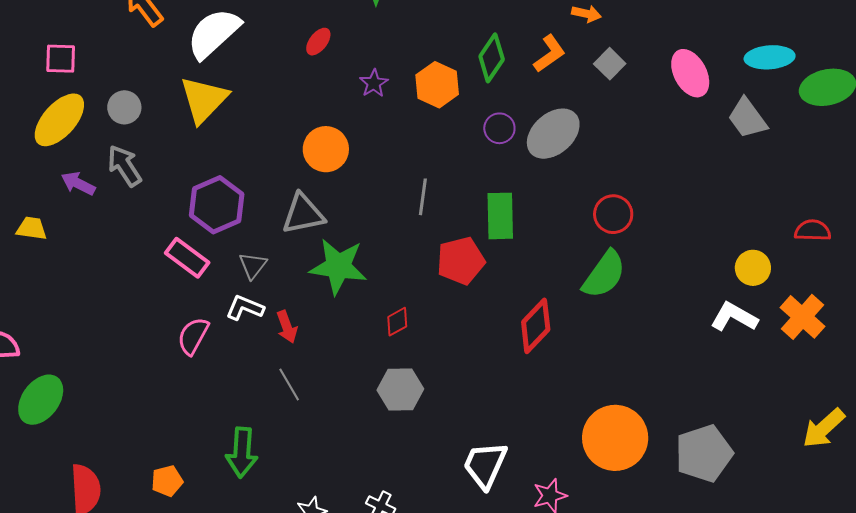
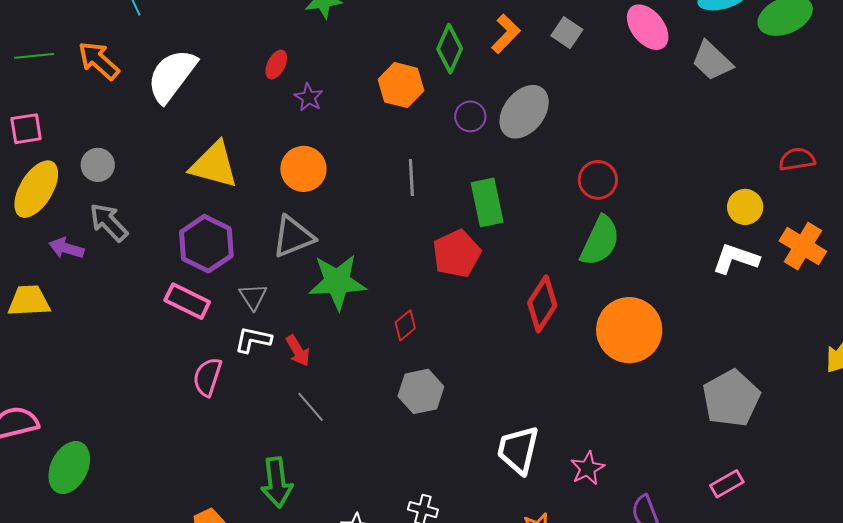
purple star: (374, 83) -> (309, 97), moved
yellow triangle: (204, 100) -> (214, 165), moved, turned -48
gray line: (423, 197) -> (411, 178), moved
yellow trapezoid: (32, 228) -> (29, 301), size x1.4
orange circle: (615, 438) -> (629, 330), moved

